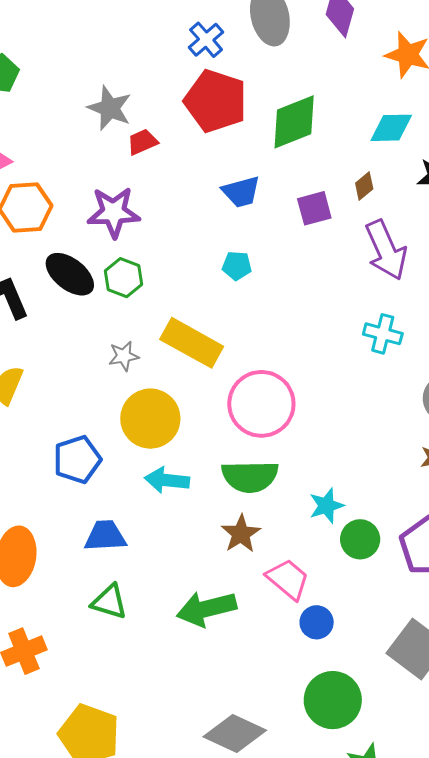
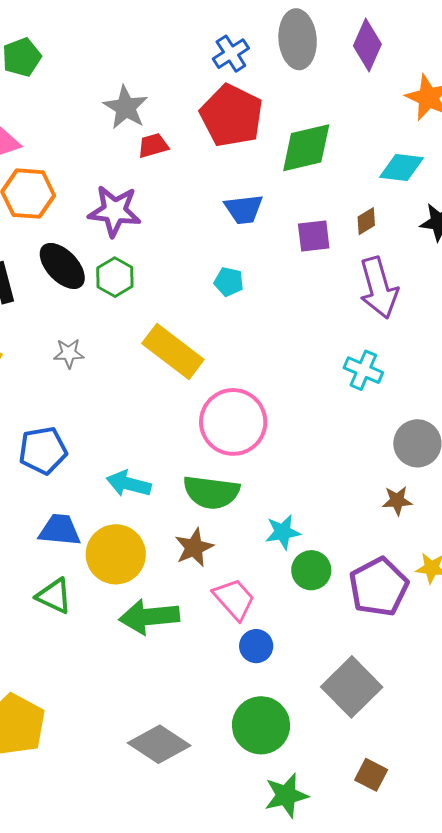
gray star: (124, 356) -> (69, 353), moved
yellow circle: (150, 419) -> (116, 554), moved

